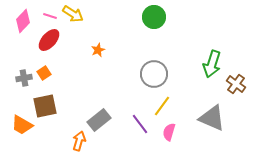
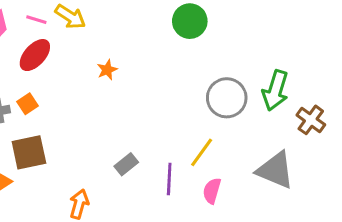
gray circle: (154, 74) -> (227, 98), moved
gray rectangle: (99, 120) -> (126, 164), moved, size x0.7
purple line: (140, 124) -> (169, 179), turned 40

